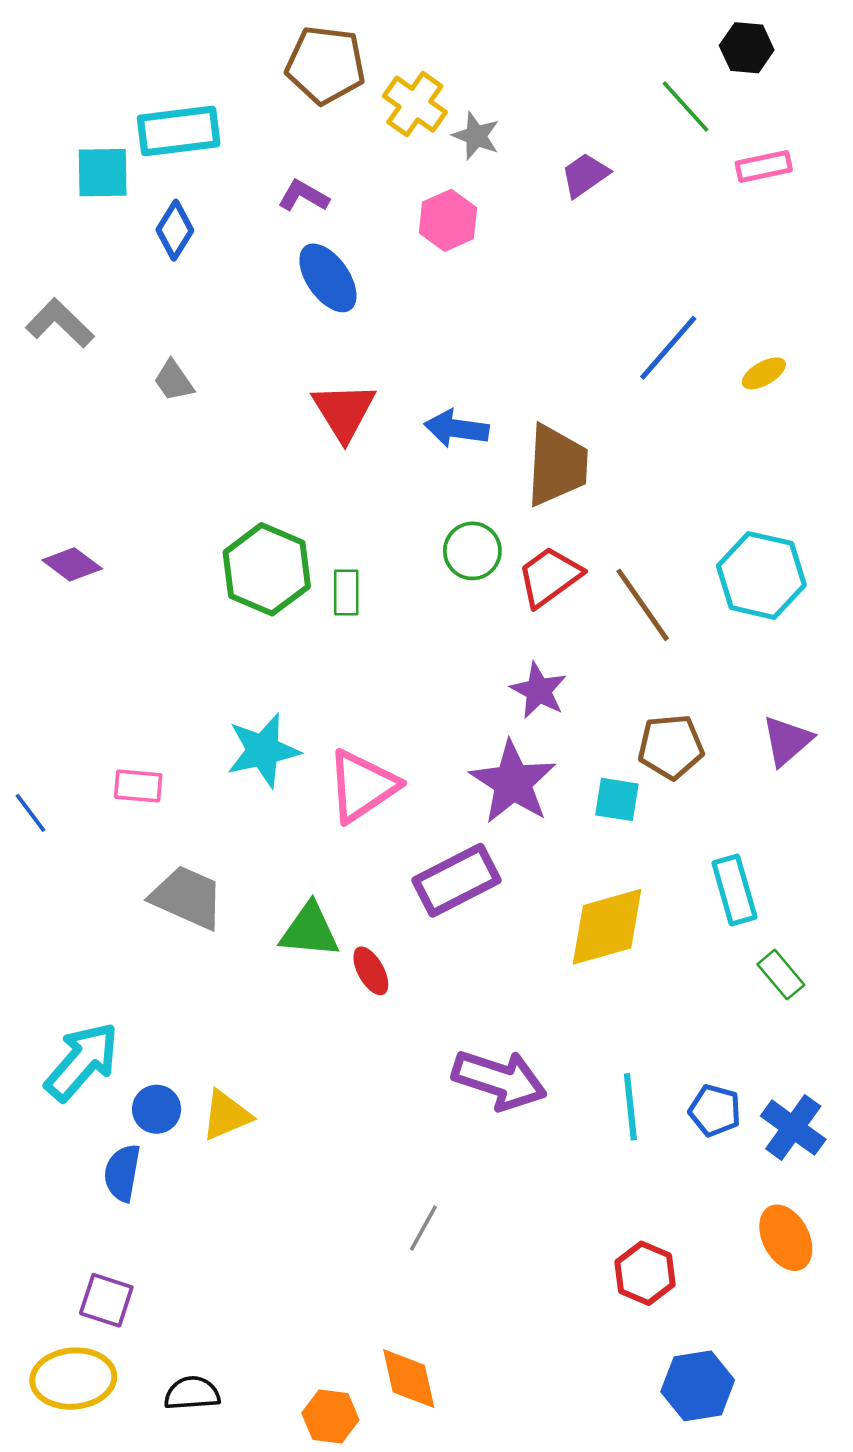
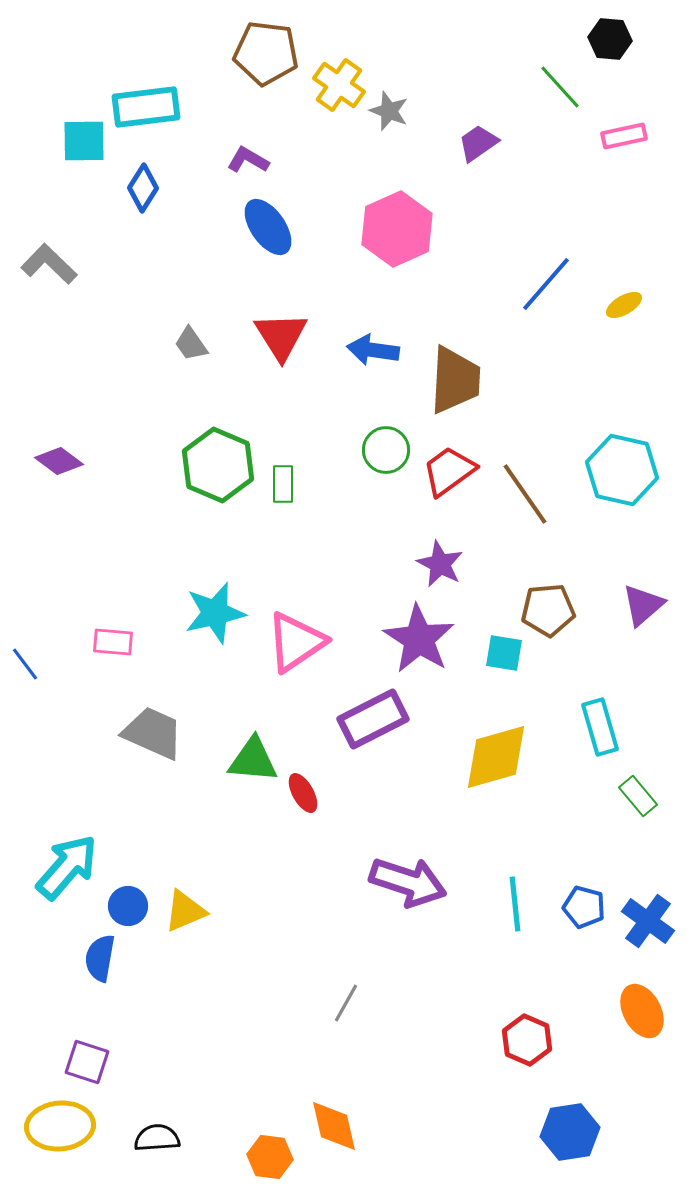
pink hexagon: (448, 220) -> (397, 229), moved, size x1.5
gray trapezoid: (174, 381) -> (191, 344), moved

